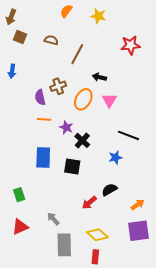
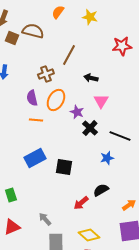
brown semicircle: (51, 40) -> (33, 31), moved, size x1.5
brown cross: (58, 86) -> (46, 74), moved
orange ellipse: (83, 99) -> (56, 100), moved
purple star: (66, 127) -> (77, 112), moved
black cross: (82, 140) -> (90, 128), moved
blue rectangle: (43, 158) -> (35, 158), turned 60

